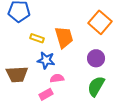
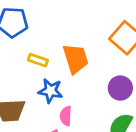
pink semicircle: (57, 78) -> (66, 116), turned -80

